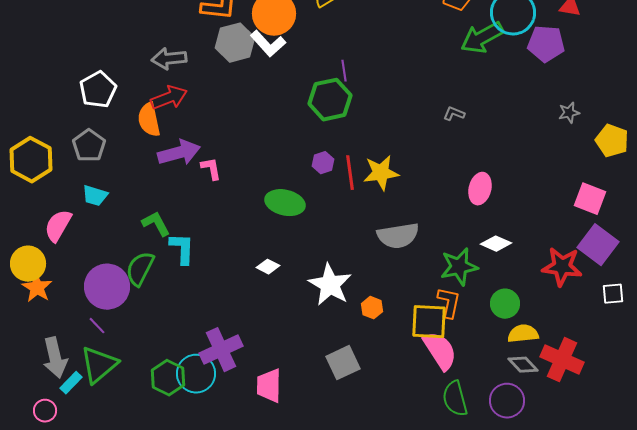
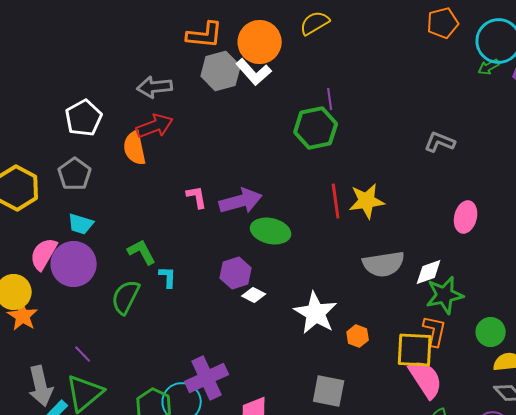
green arrow: (482, 38) -> (489, 67), moved, size x0.5
gray L-shape: (454, 114) -> (440, 142), size x1.4
purple arrow: (179, 153) -> (241, 201), moved
purple hexagon: (323, 163) -> (236, 273), moved, size x1.4
white diamond: (496, 244) -> (429, 272), moved, turned -44
cyan L-shape: (182, 249) -> (168, 277), size x0.7
purple circle: (107, 287) -> (74, 264), moved
gray square: (343, 363) -> (329, 391), turned 36

